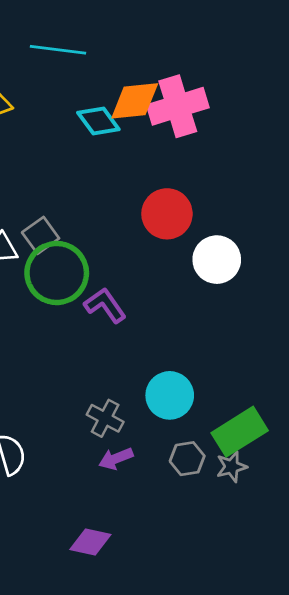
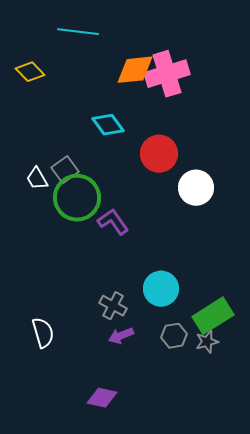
cyan diamond: (98, 121) -> (108, 125), moved

